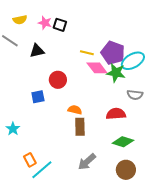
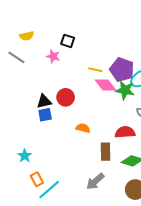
pink star: (45, 23) -> (53, 56), moved
black triangle: (37, 51) -> (44, 101), moved
brown rectangle: (80, 127) -> (106, 152), moved
cyan star: (13, 129) -> (25, 156), moved

